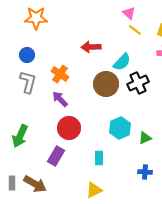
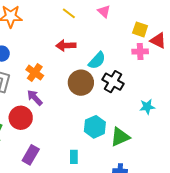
yellow line: (135, 30) -> (69, 13), moved
black cross: (138, 83) -> (113, 82), turned -35
red circle: (69, 128) -> (21, 118), moved
green triangle: (145, 138) -> (120, 137), size x1.5

